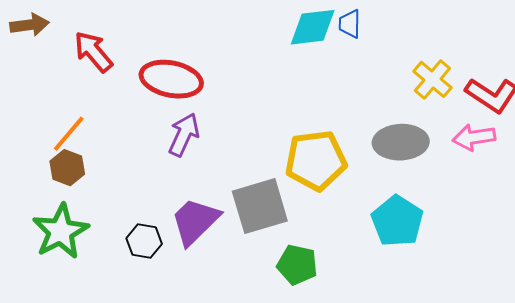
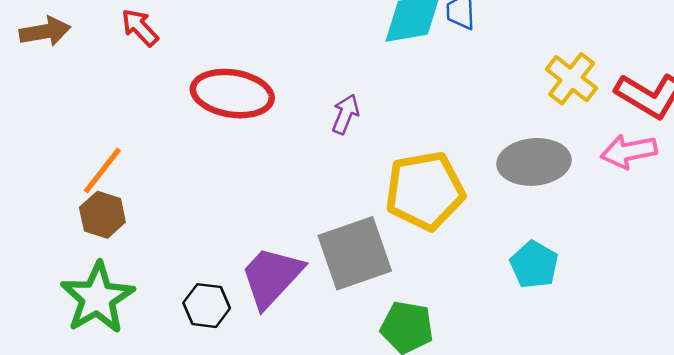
red arrow: (93, 52) -> (140, 27), moved, size x0.7
purple arrow: (184, 135) -> (345, 114), moved, size x0.7
cyan pentagon: (397, 221) -> (534, 265), size x0.7

